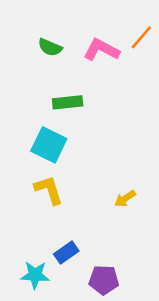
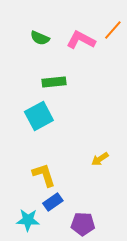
cyan square: (49, 145) -> (39, 116), turned 36
yellow L-shape: (49, 190) -> (44, 175), moved

